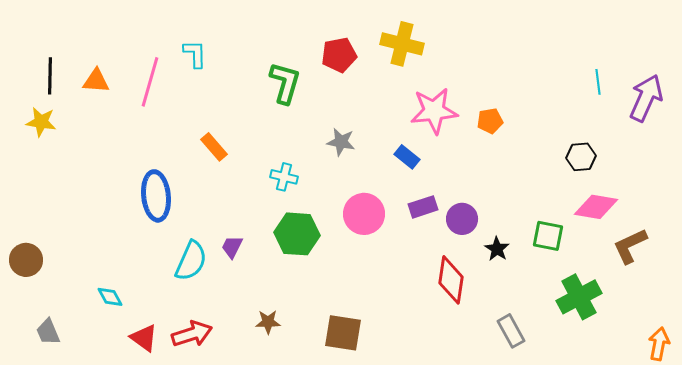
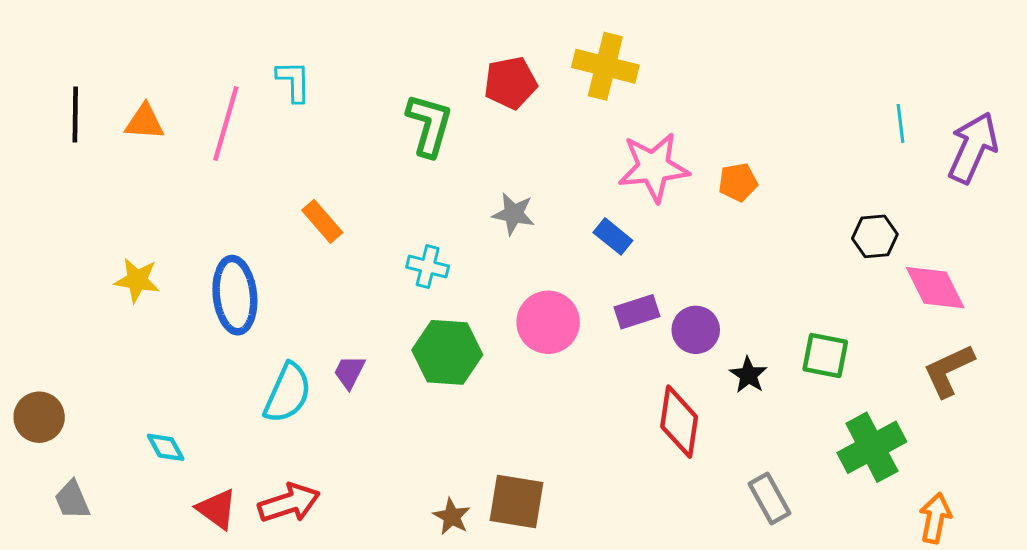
yellow star: (41, 122) -> (137, 280), moved
pink diamond: (596, 207) -> (935, 288), moved, turned 54
brown circle: (26, 260) -> (39, 417), moved
brown star: (268, 322) -> (452, 517), moved, turned 30
orange arrow: (659, 344) -> (935, 518), moved

